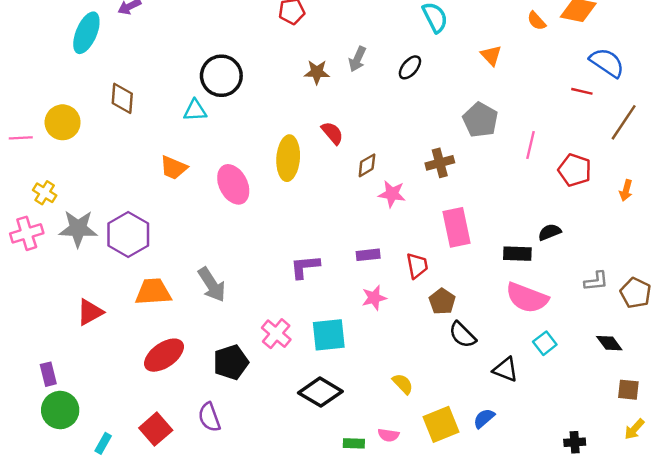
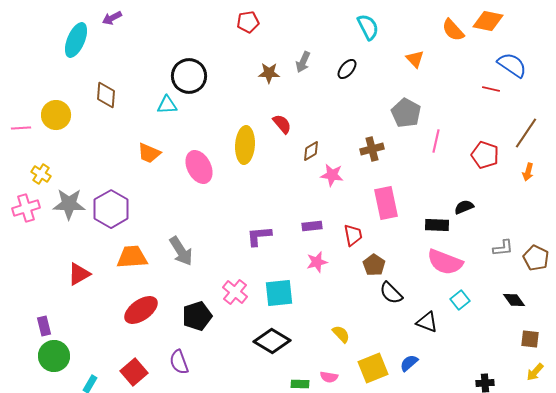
orange semicircle: (536, 21) -> (453, 30), size x1.4
brown line: (624, 122) -> (526, 133), moved
pink line: (531, 145) -> (436, 141), moved

